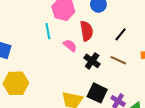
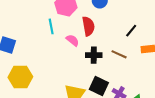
black line: (121, 34) -> (131, 31), moved
black cross: (92, 61) -> (94, 55), turned -35

